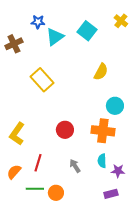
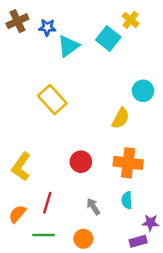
yellow cross: (121, 21) -> (131, 20), moved
brown cross: (14, 44) -> (17, 21), moved
yellow semicircle: (101, 72) -> (121, 118), moved
cyan circle: (115, 106) -> (143, 91), moved
purple star: (118, 171) -> (150, 223), moved
orange circle: (56, 193) -> (83, 239), moved

